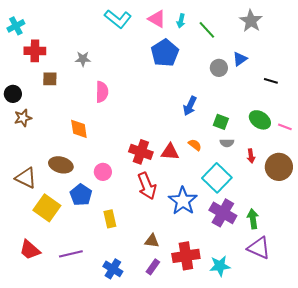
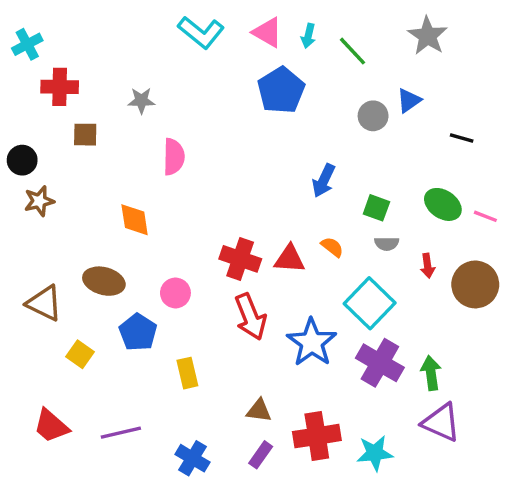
yellow square: (47, 208) -> (80, 354), size x0.6

